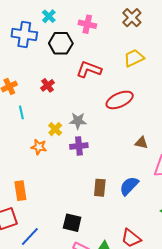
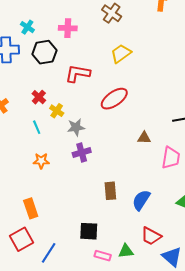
cyan line: (21, 112) -> (37, 127), moved
yellow cross: (55, 129) -> (57, 111), moved
blue semicircle: (129, 186) -> (141, 200), moved

